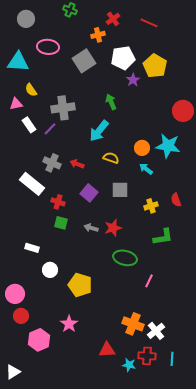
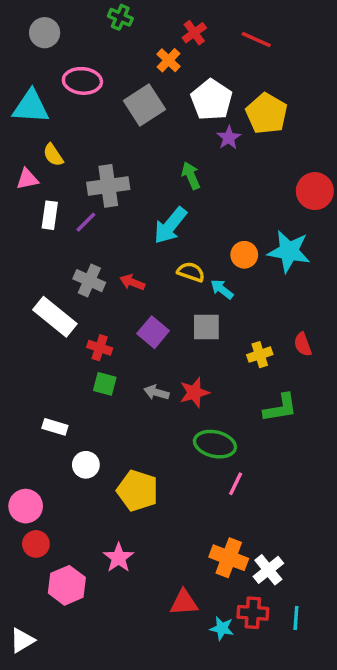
orange cross: (98, 35) -> (168, 60), turned -32
white pentagon: (123, 58) -> (212, 100), turned -30
white rectangle: (29, 125) -> (50, 215), turned 42
cyan arrow: (146, 169) -> (222, 289), moved
pink line: (149, 281) -> (236, 484), moved

